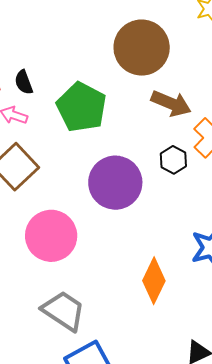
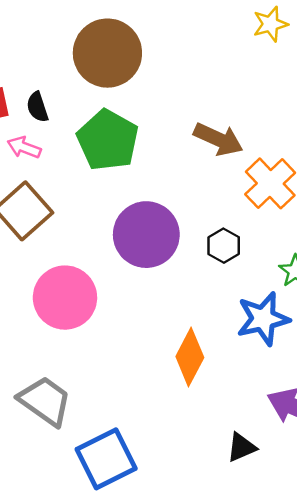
brown circle: (142, 48) -> (107, 53), moved
black hexagon: (173, 160) -> (224, 246), moved
gray trapezoid: (64, 311) -> (45, 401), moved

